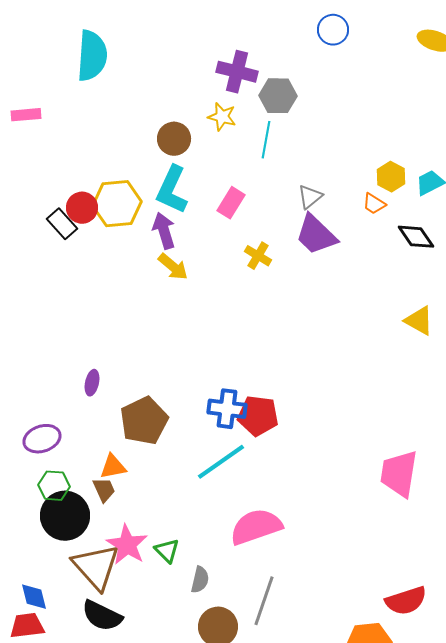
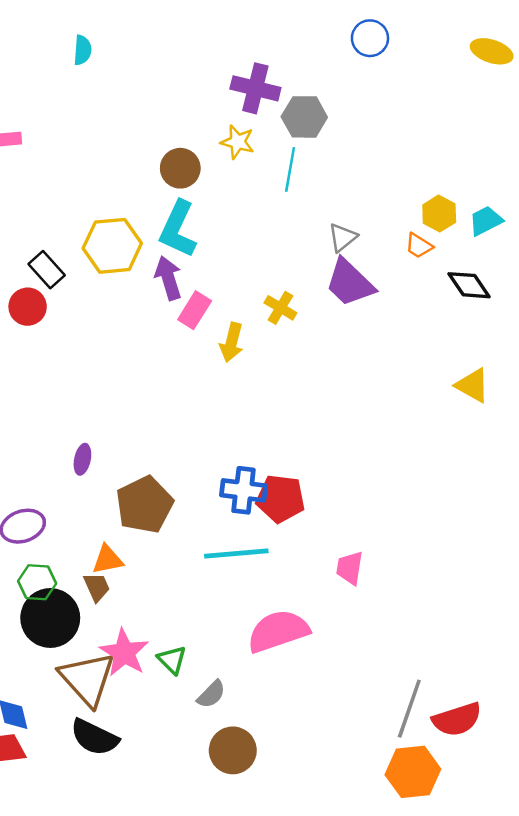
cyan semicircle: (92, 56) -> (82, 50), moved, size x0.5
pink rectangle: (231, 203) -> (195, 310), moved
red circle: (82, 208) -> (28, 307), moved
yellow arrow: (173, 267) -> (232, 342), moved, turned 64
cyan line: (221, 462) -> (236, 554), turned 30
pink trapezoid: (399, 474) -> (350, 568), moved, size x0.6
gray semicircle: (200, 580) -> (211, 694), turned 32
gray line: (264, 601) -> (409, 709), moved

